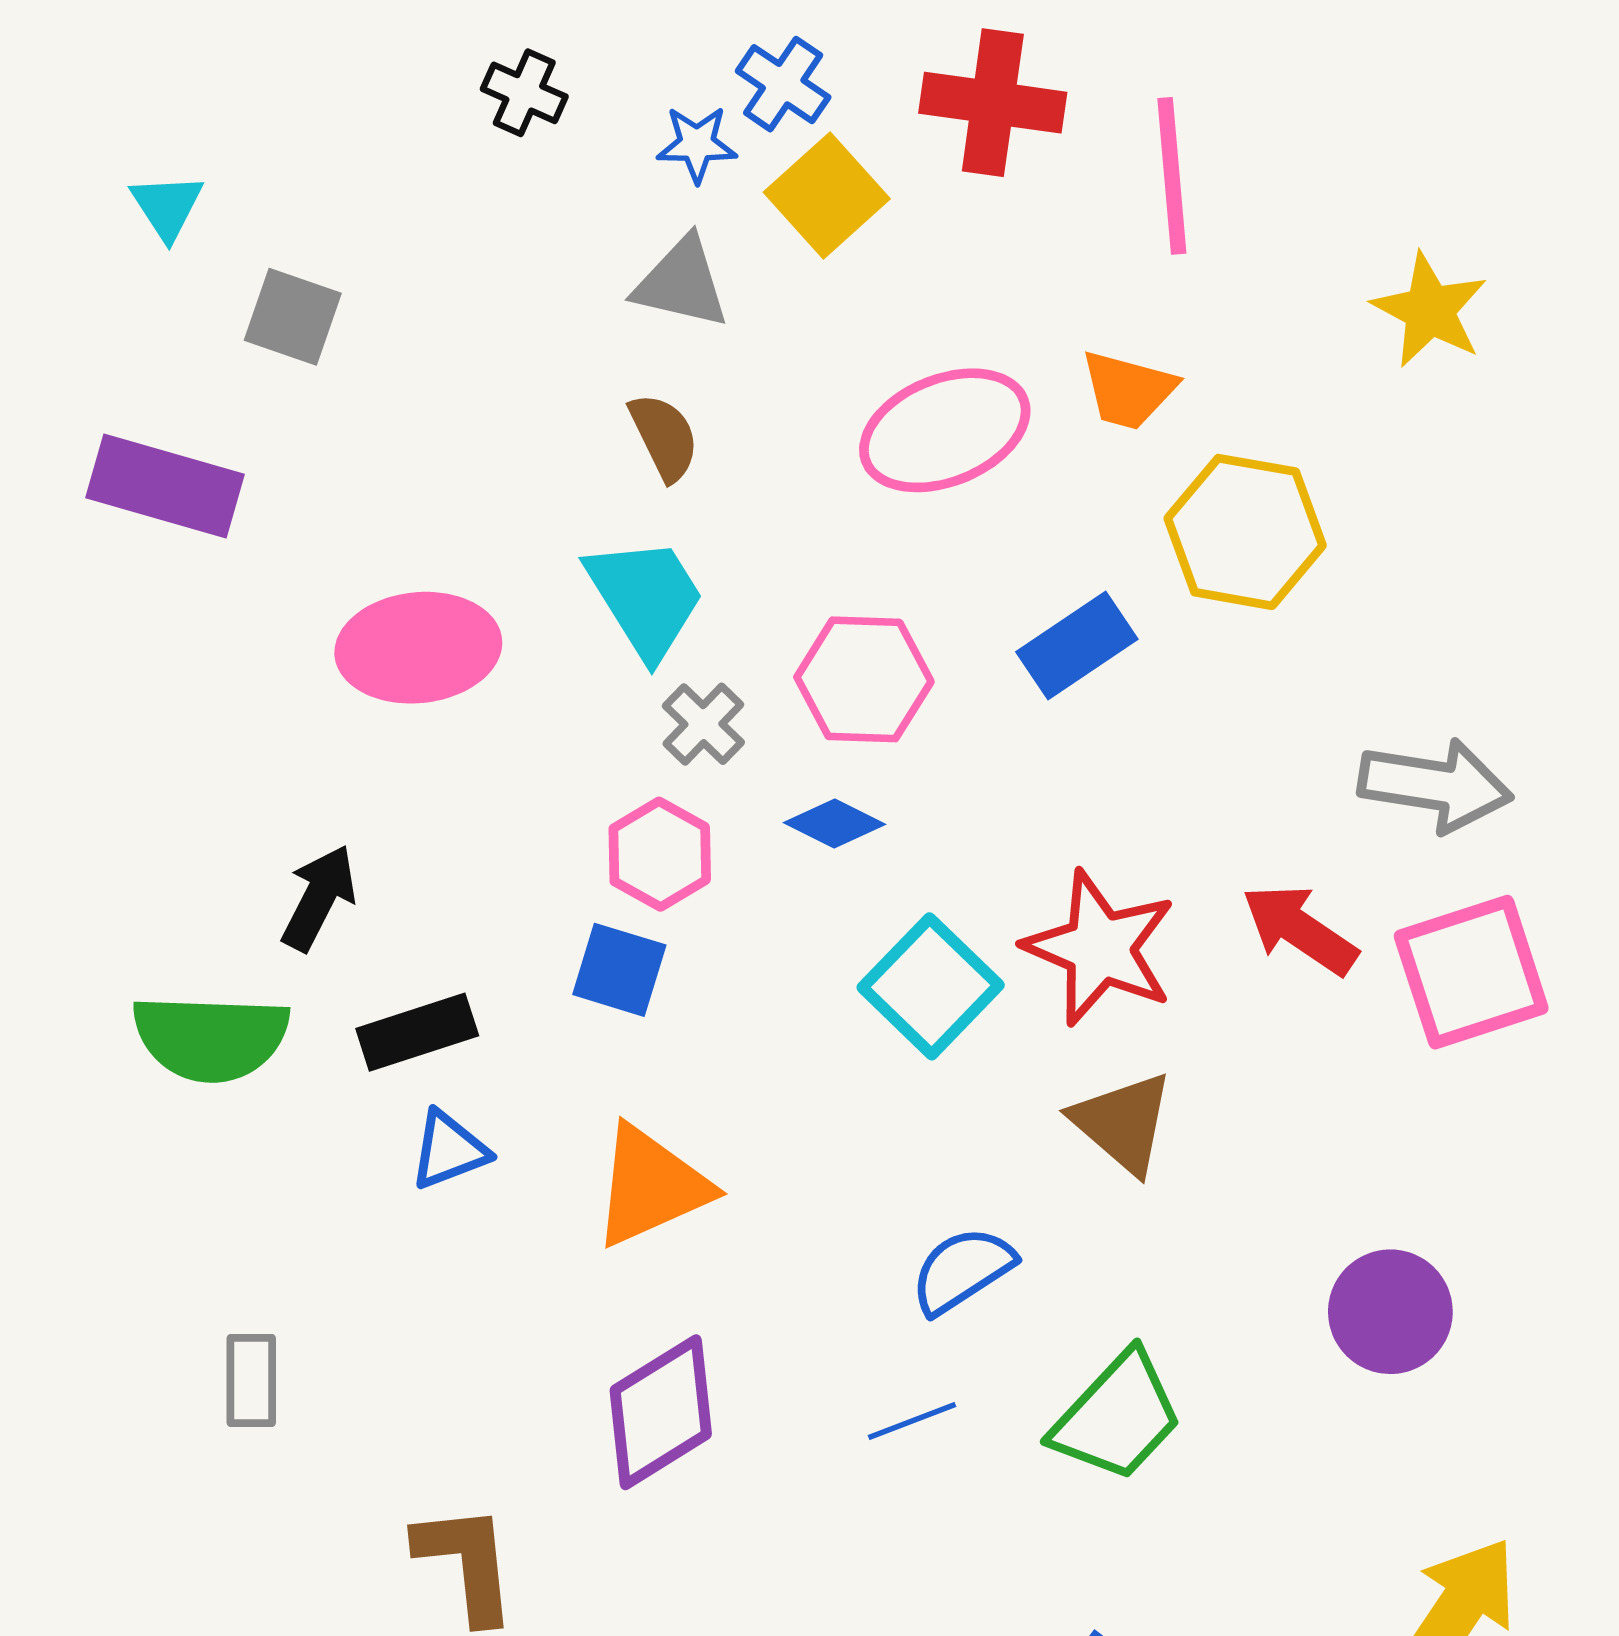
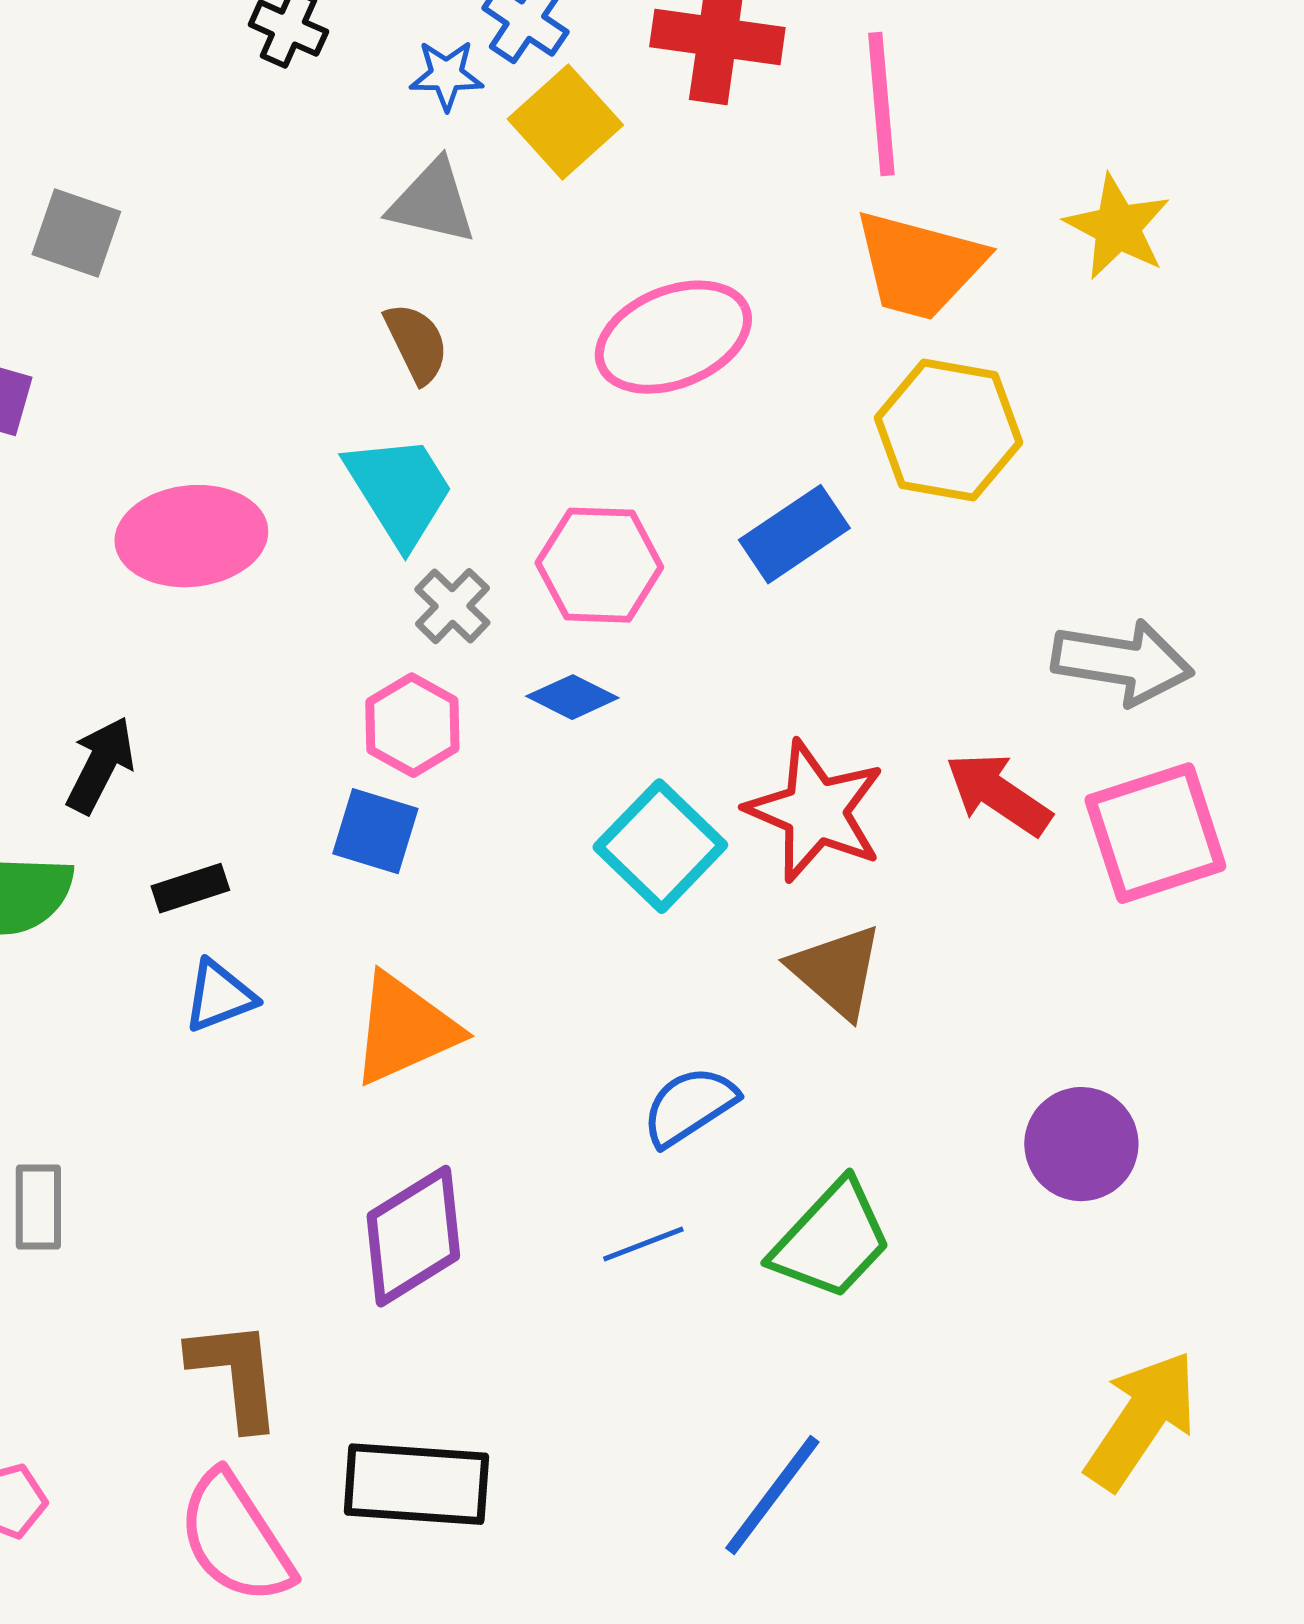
orange trapezoid: (1128, 390) -> (919, 265), moved, size x1.5
black rectangle: (417, 1032) -> (190, 888), size x0.7

